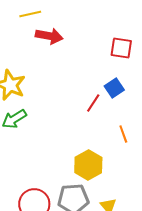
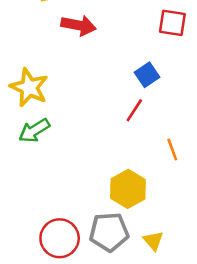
red square: (121, 48) -> (172, 23), moved
blue square: (114, 88) -> (147, 75), moved

